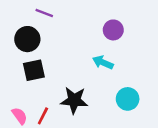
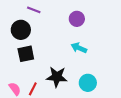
purple circle: (113, 30) -> (77, 19), moved
cyan circle: (128, 99) -> (88, 83), moved

